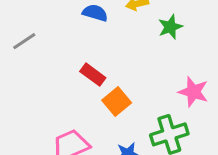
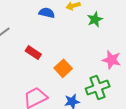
red rectangle: (93, 75) -> (33, 53), moved

